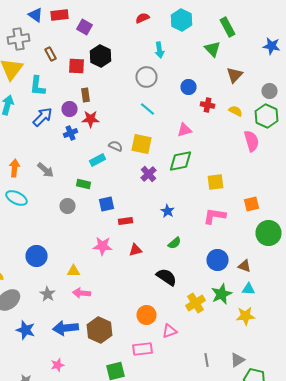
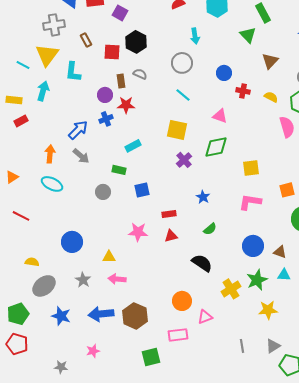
blue arrow: (42, 117) -> (78, 130), moved
pink triangle: (184, 130) -> (220, 116), turned 35
gray semicircle: (116, 146) -> (140, 74), moved
red rectangle: (126, 221) -> (169, 214), moved
yellow star: (246, 316) -> (268, 310), moved

